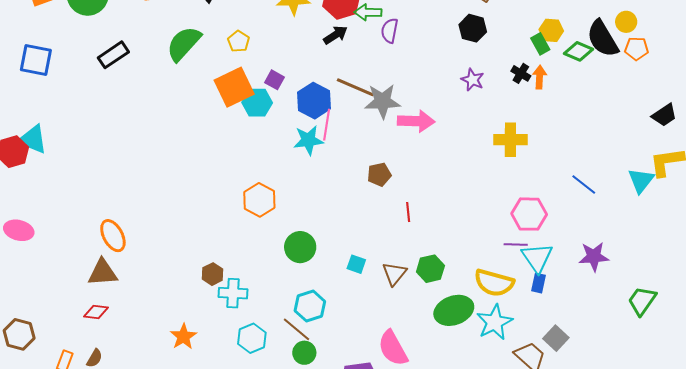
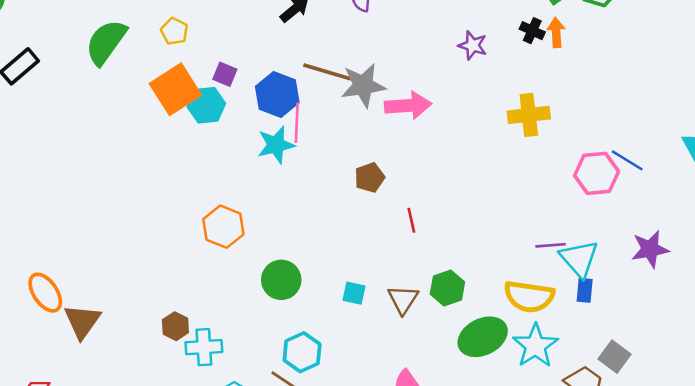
pink hexagon: (529, 214) -> (597, 173), moved
brown triangle: (103, 273) -> (82, 321), moved, turned -44

